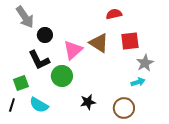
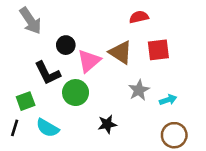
black circle: (45, 35) -> (66, 45), moved
gray star: (145, 63) -> (139, 90), moved
brown circle: (124, 108) -> (174, 135), moved

